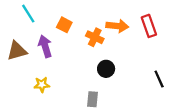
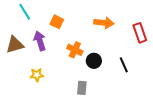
red rectangle: (149, 26) -> (140, 33), moved
orange cross: (95, 37) -> (75, 50), moved
black line: (159, 79) -> (124, 65), moved

